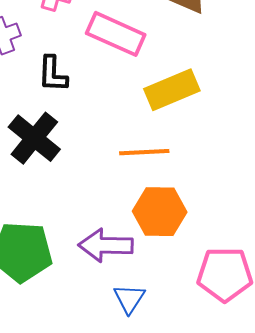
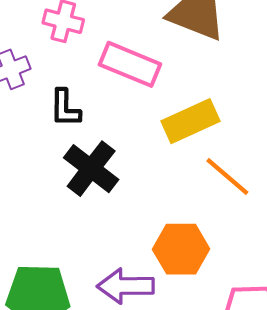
black cross: (34, 138) -> (91, 169), moved
orange line: (144, 152) -> (227, 177), moved, turned 45

